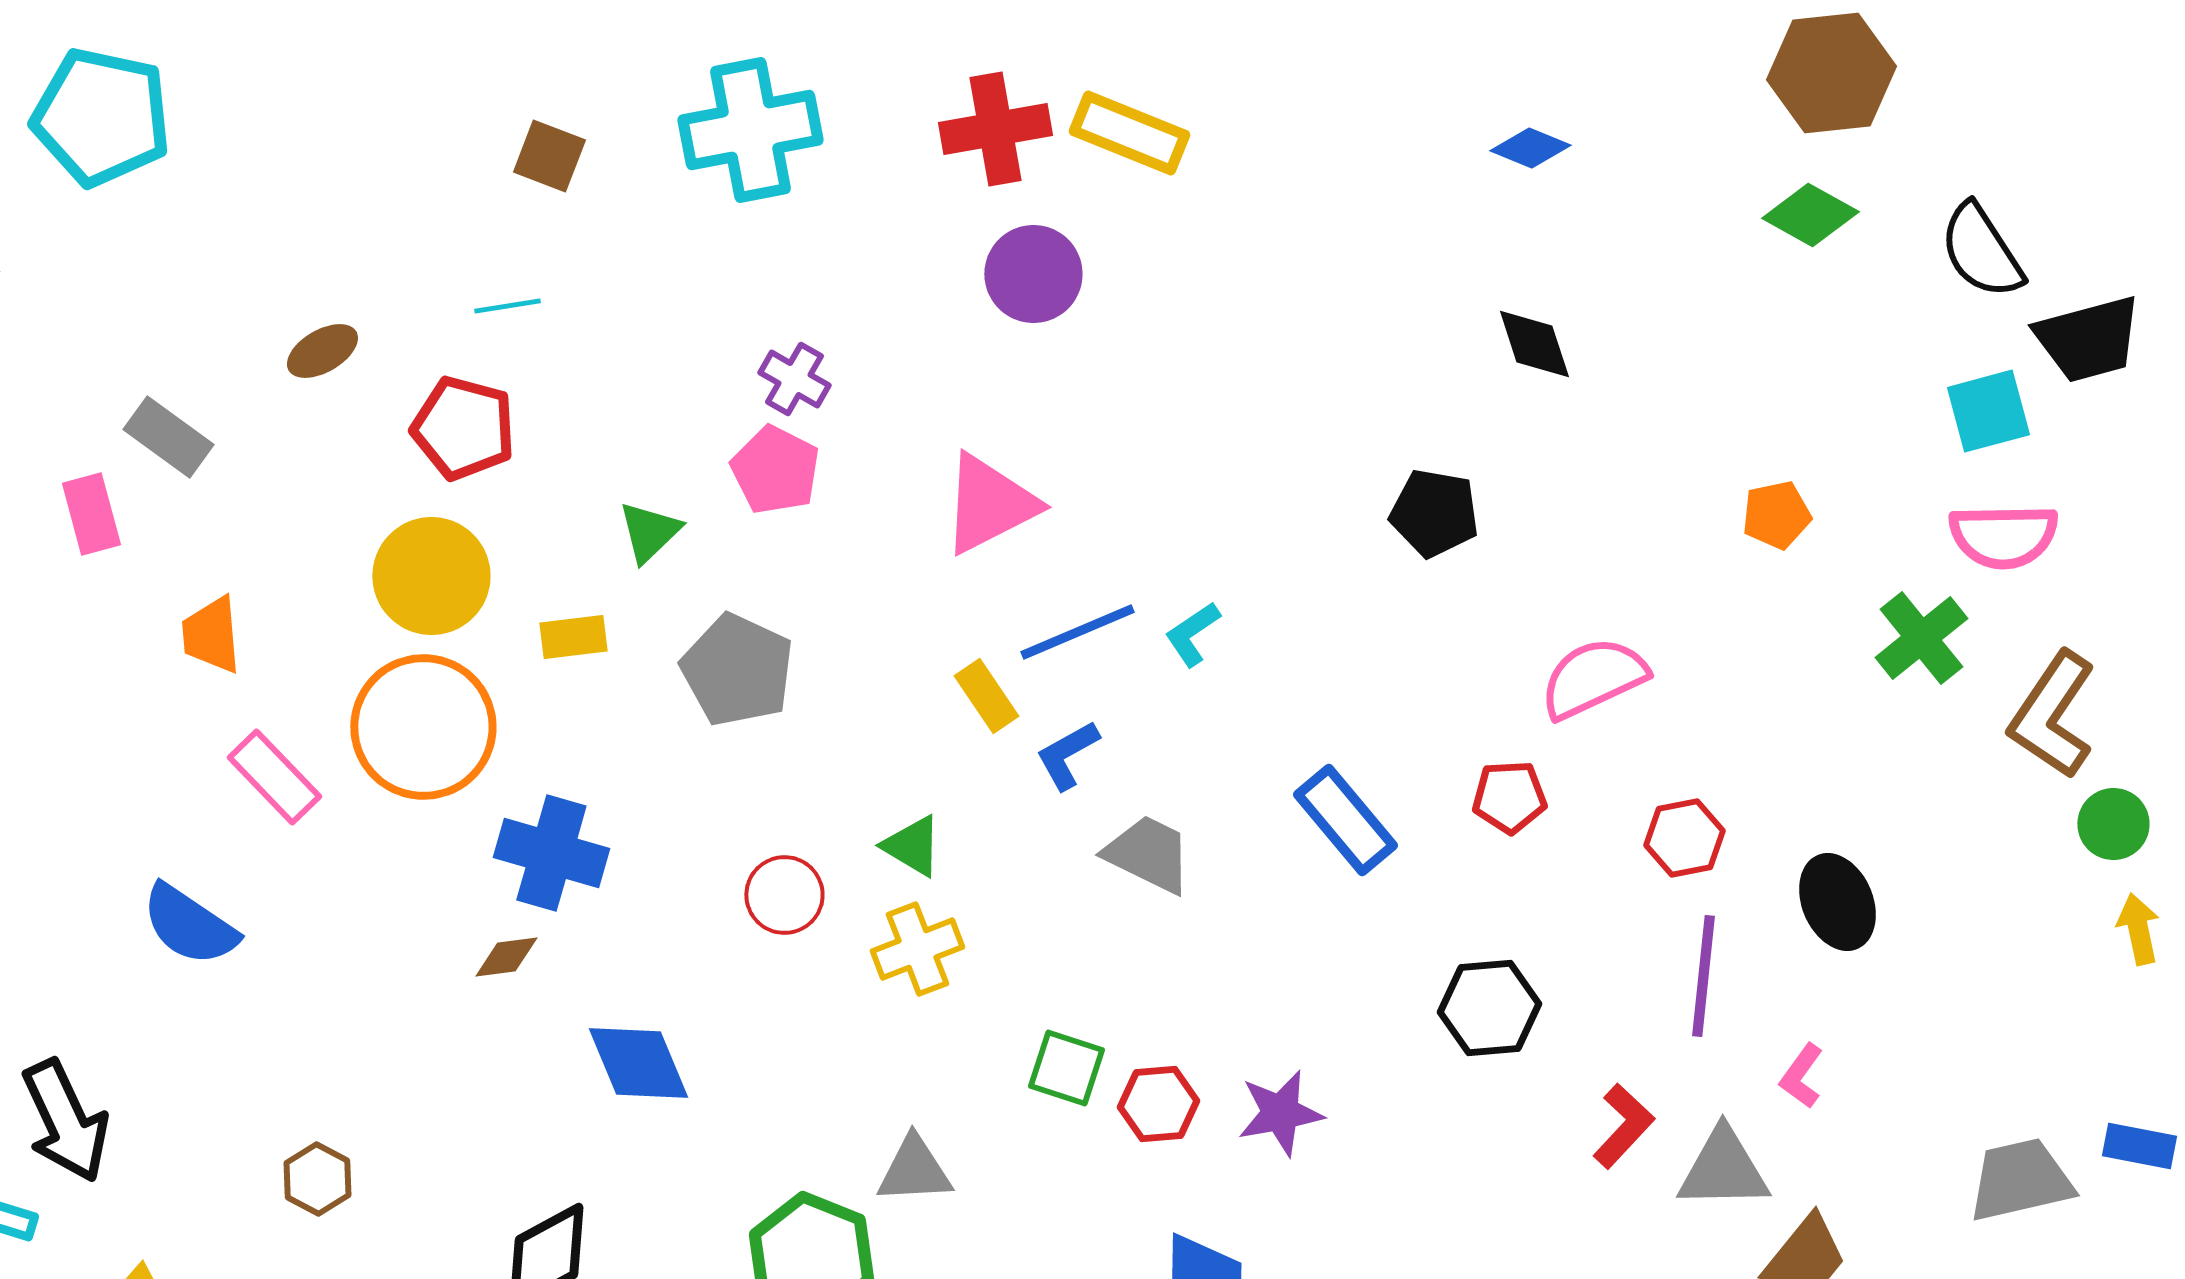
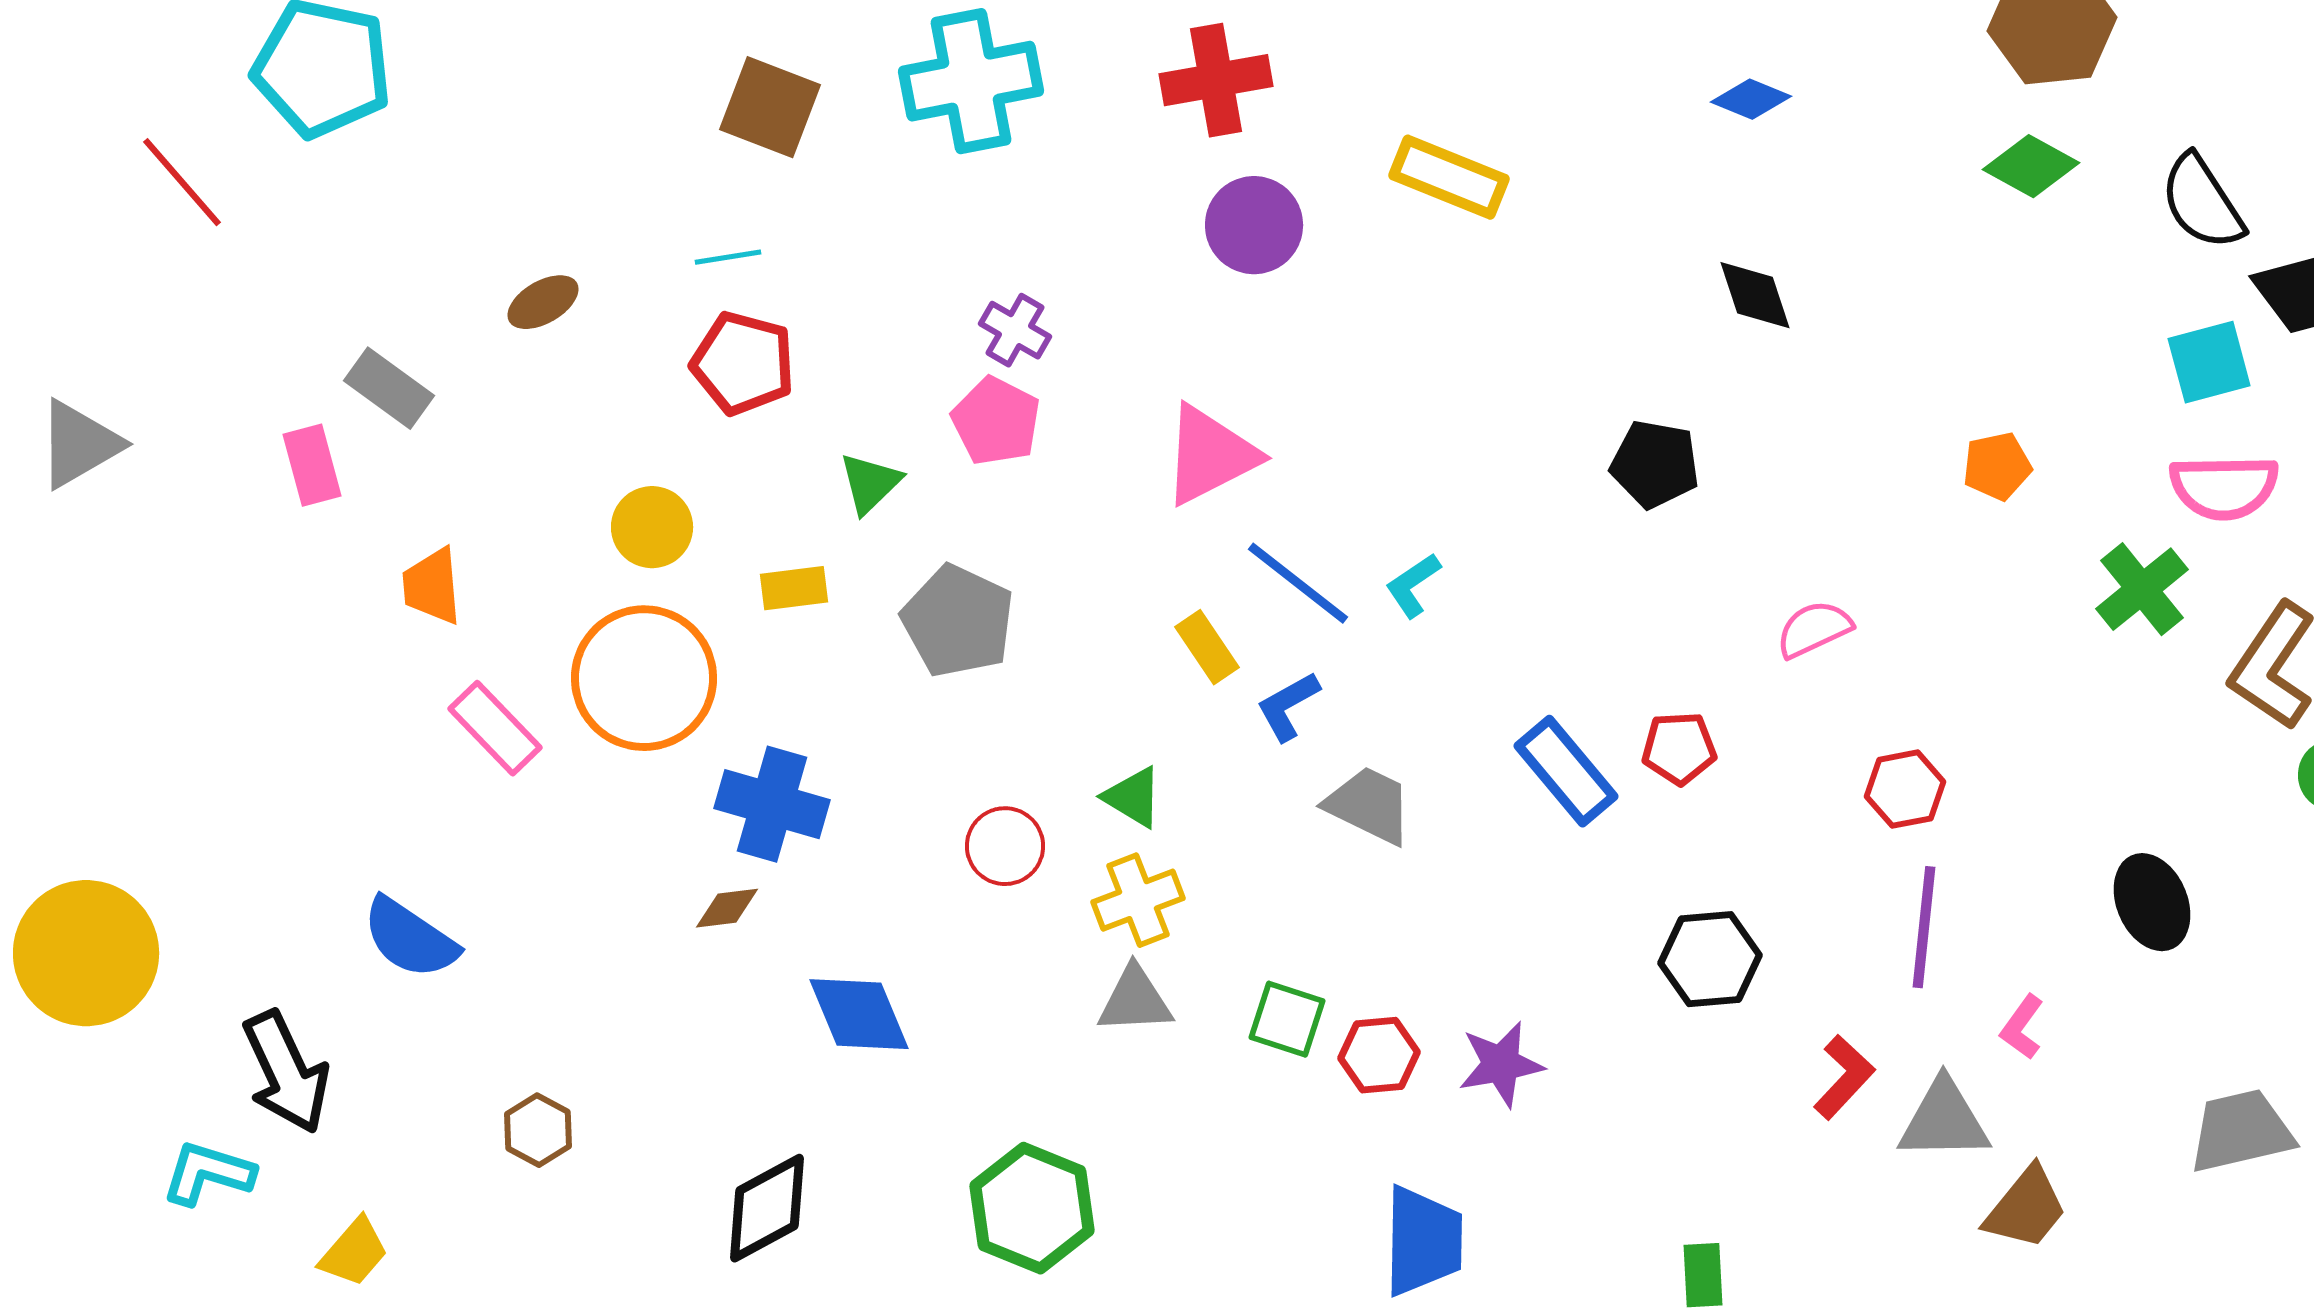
yellow rectangle: (1129, 133) -> (1449, 177), moved
brown square: (549, 156) -> (770, 107), size x1.4
red pentagon: (463, 428) -> (743, 363), moved
yellow circle: (431, 576) -> (652, 527), size x0.7
blue line: (1077, 632) -> (1298, 583), turned 61
pink semicircle: (1593, 678) -> (1814, 629), size x0.7
red pentagon: (1509, 797) -> (1679, 748), moved
black ellipse: (1837, 902) -> (2152, 902), moved
blue semicircle: (189, 925) -> (410, 938), moved
gray triangle: (914, 1170) -> (1135, 1000), moved

